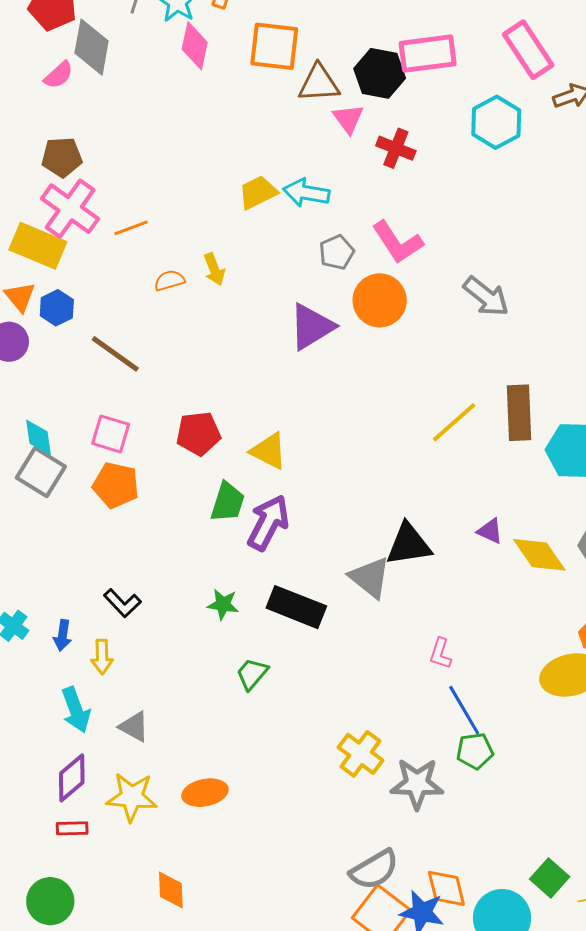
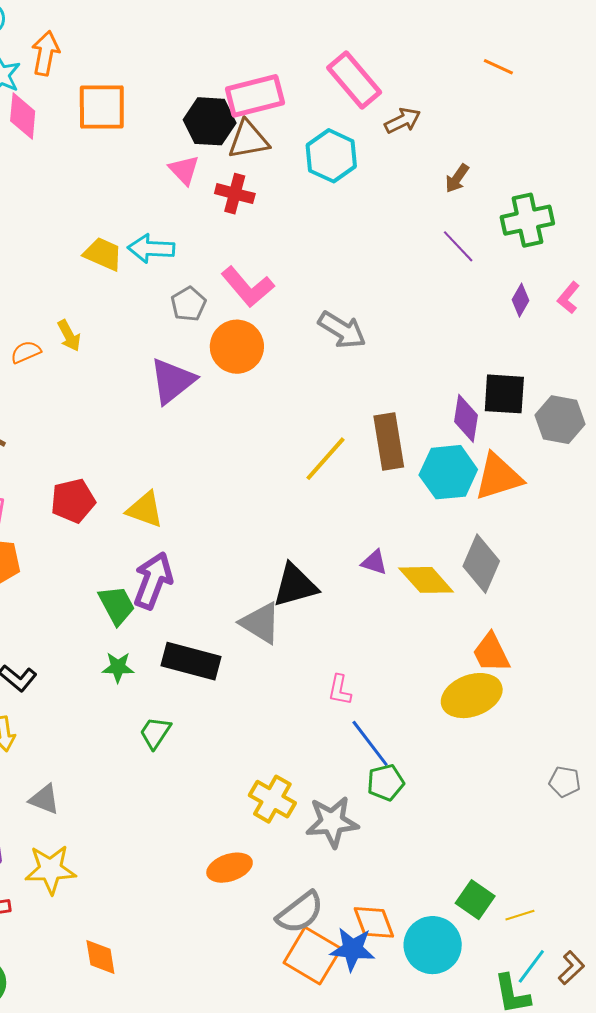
brown triangle: (319, 83) -> (248, 140), moved
yellow trapezoid: (258, 192) -> (103, 254), turned 57
green trapezoid: (228, 502) -> (117, 605), moved, turned -39
orange ellipse: (205, 793) -> (230, 868), moved

